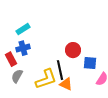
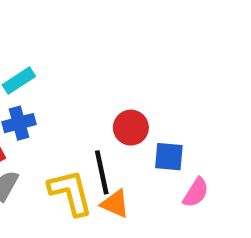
yellow L-shape: (46, 79) -> (70, 193), turned -85

